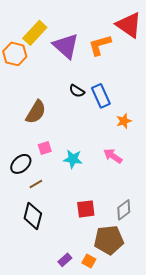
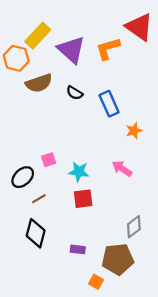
black semicircle: (77, 91) -> (74, 93), moved
brown semicircle: (36, 112) -> (39, 83), moved, turned 40
red square: (86, 209) -> (83, 199), moved
purple rectangle: (65, 260) -> (78, 249), moved, turned 48

